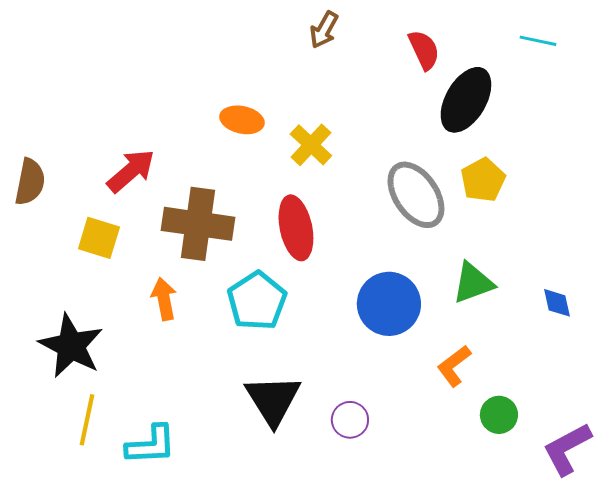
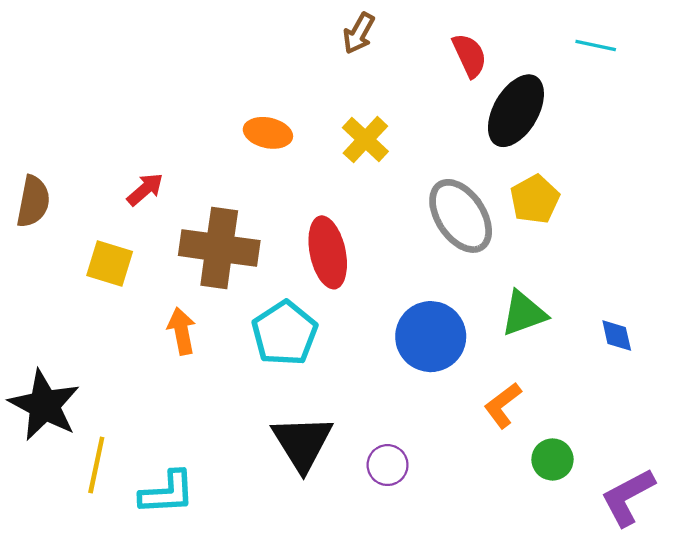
yellow cross: (311, 145) -> (365, 140), moved
red arrow: (131, 171) -> (145, 189), size x0.7
black star: (71, 346) -> (44, 405), moved

